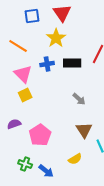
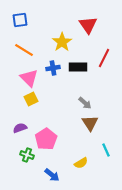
red triangle: (62, 13) -> (88, 25), moved
blue square: (32, 16) -> (20, 20), moved
brown triangle: (84, 130) -> (90, 123), moved
green cross: (25, 164) -> (27, 155), moved

